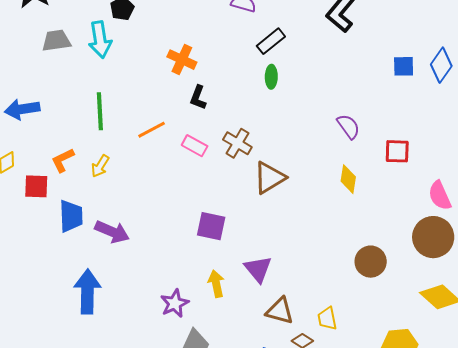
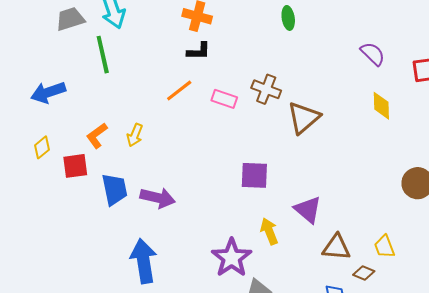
black L-shape: (198, 98) -> (199, 51), moved, turned -100
green line: (100, 111) -> (103, 55), moved
purple star: (175, 303) -> (232, 258), size x1.4

